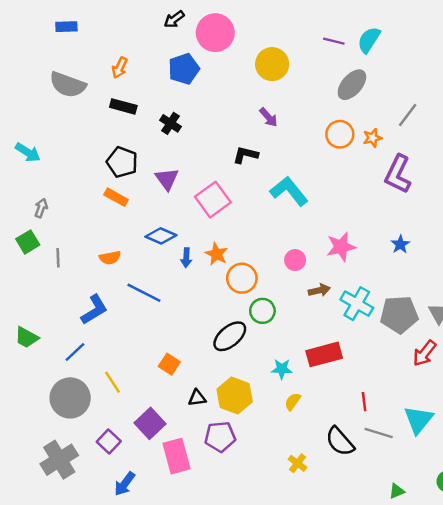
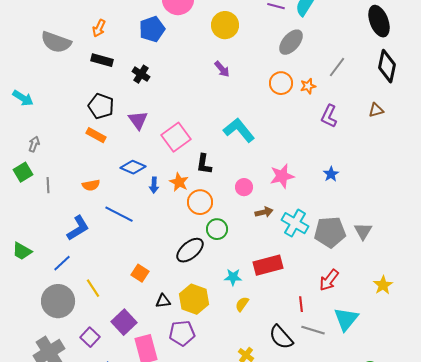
black L-shape: (245, 155) -> (204, 164), moved, turned -95
purple L-shape: (398, 174) -> (329, 116), size x0.7
red arrow: (425, 353) -> (329, 280), moved

